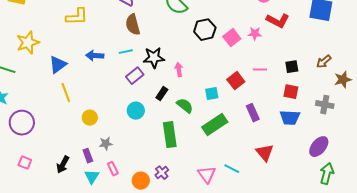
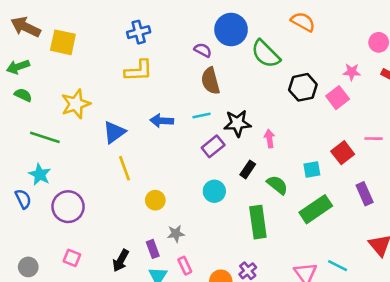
pink star: (255, 34) -> (352, 72), moved

